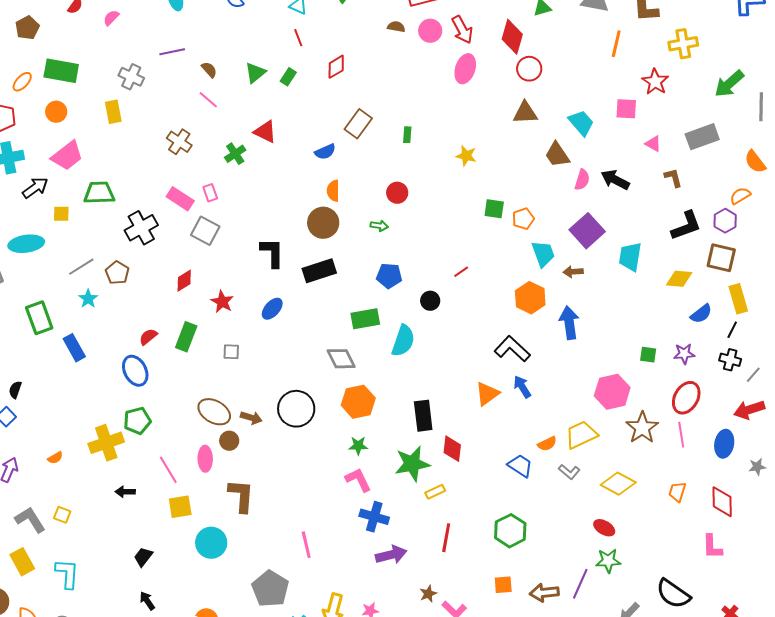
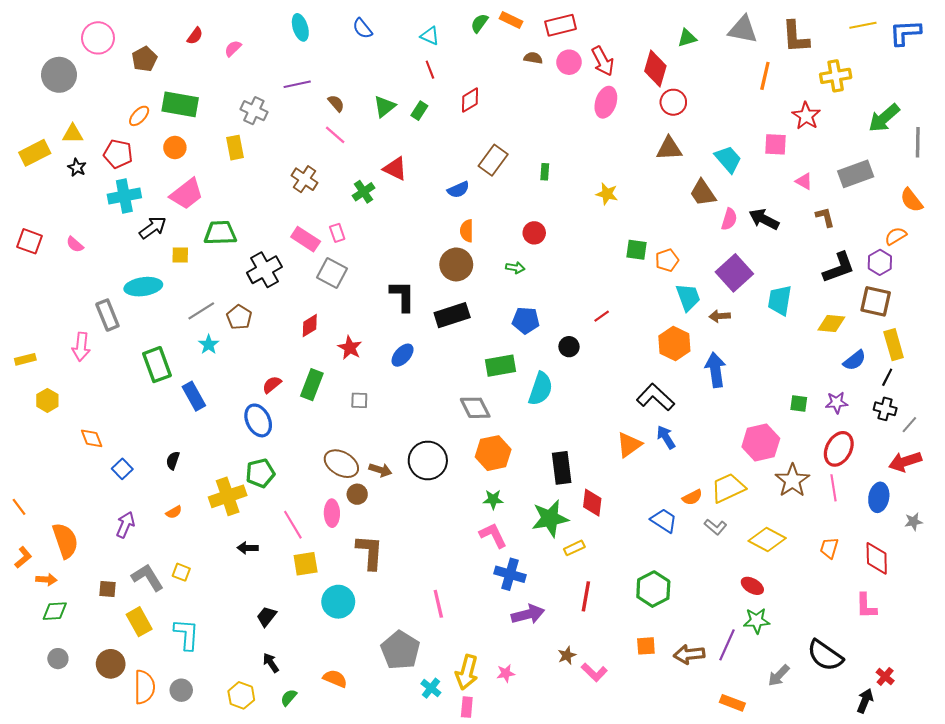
black semicircle: (15, 390) -> (173, 460), moved

